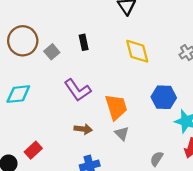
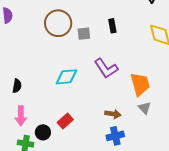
gray square: (52, 52) -> (84, 34), turned 32
cyan diamond: (18, 94) -> (66, 77), moved
brown arrow: (83, 129) -> (113, 114), moved

